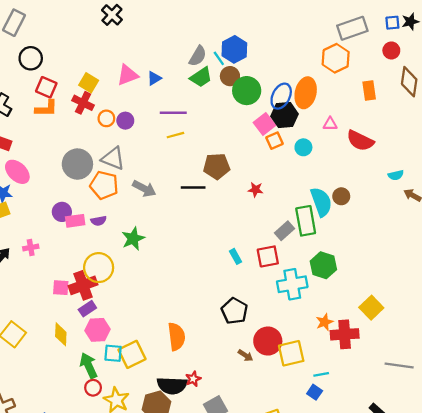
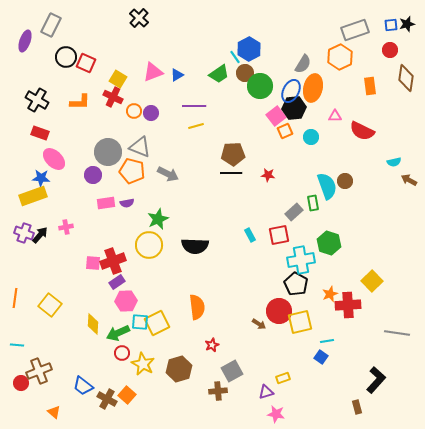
gray semicircle: (198, 56) -> (303, 64), moved
red square: (46, 87) -> (86, 63), moved
black line: (193, 187) -> (231, 173), moved
purple circle: (62, 212) -> (93, 175), moved
green rectangle: (306, 221) -> (313, 203), size x0.6
yellow circle: (99, 268) -> (149, 245), moved
black pentagon: (234, 311) -> (296, 284), moved
yellow diamond: (61, 334) -> (93, 324), moved
green arrow: (89, 365) -> (118, 333), turned -90
black semicircle: (172, 386) -> (195, 246), moved

